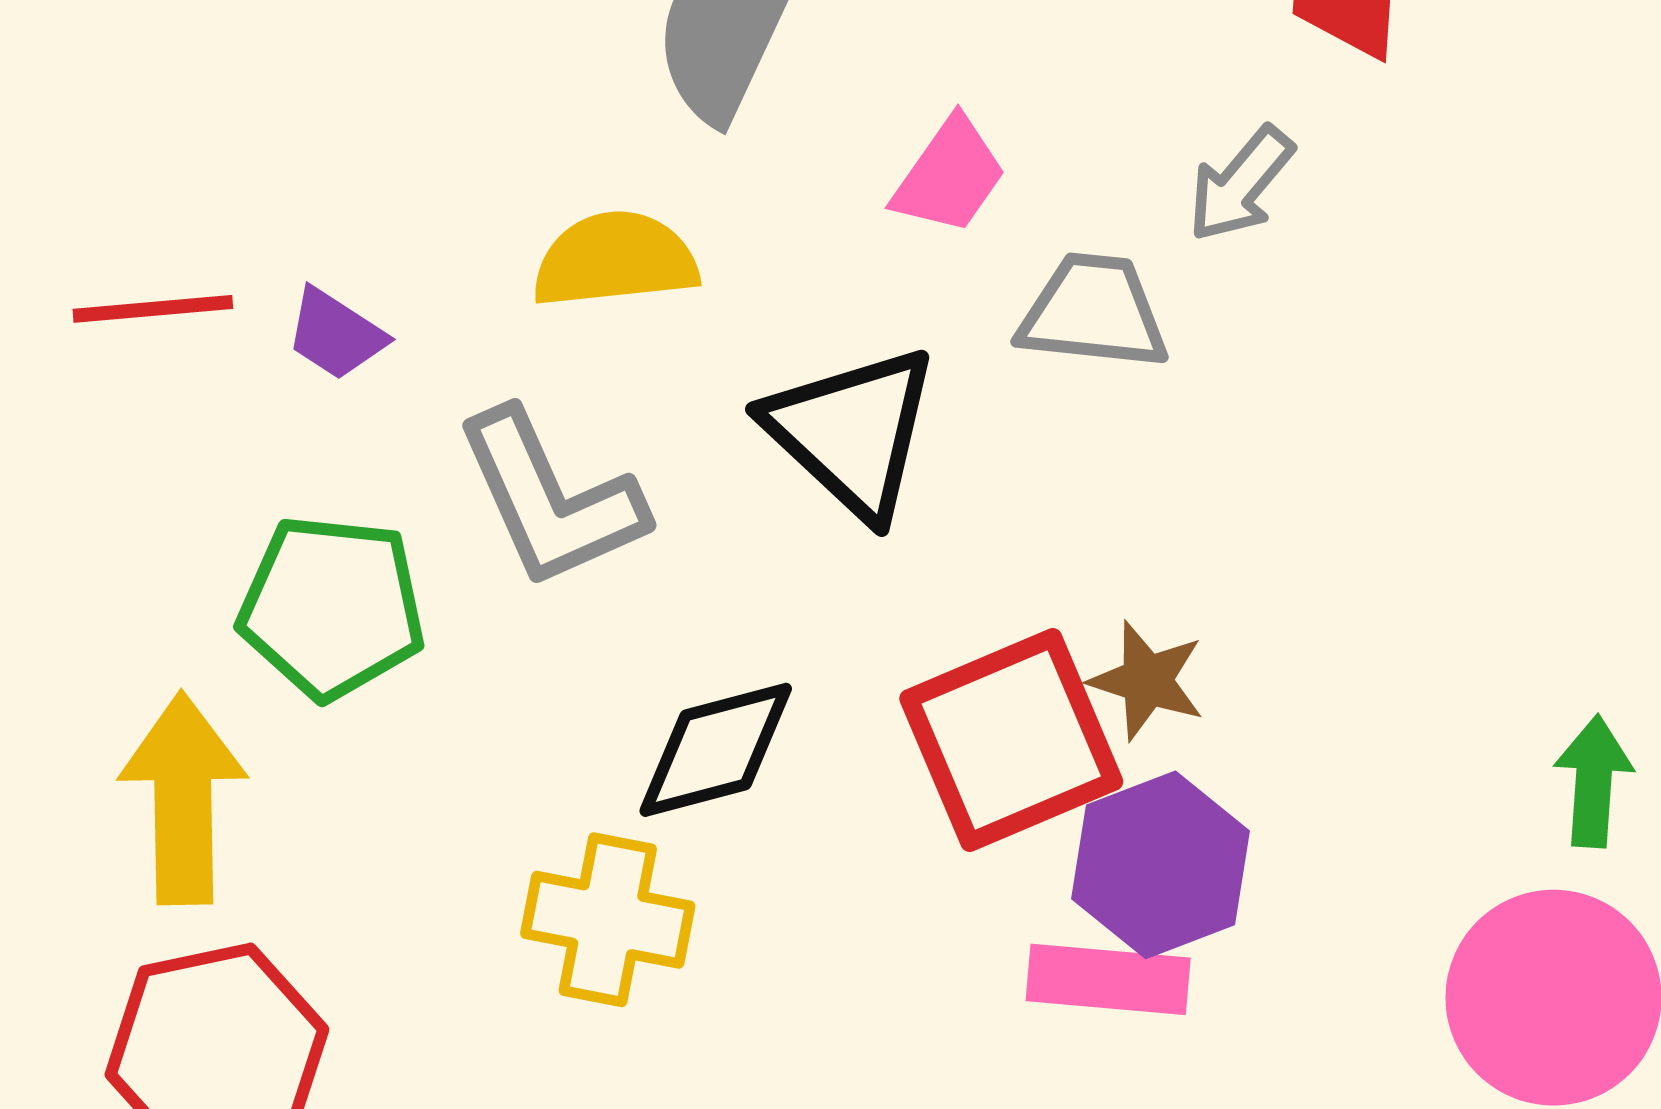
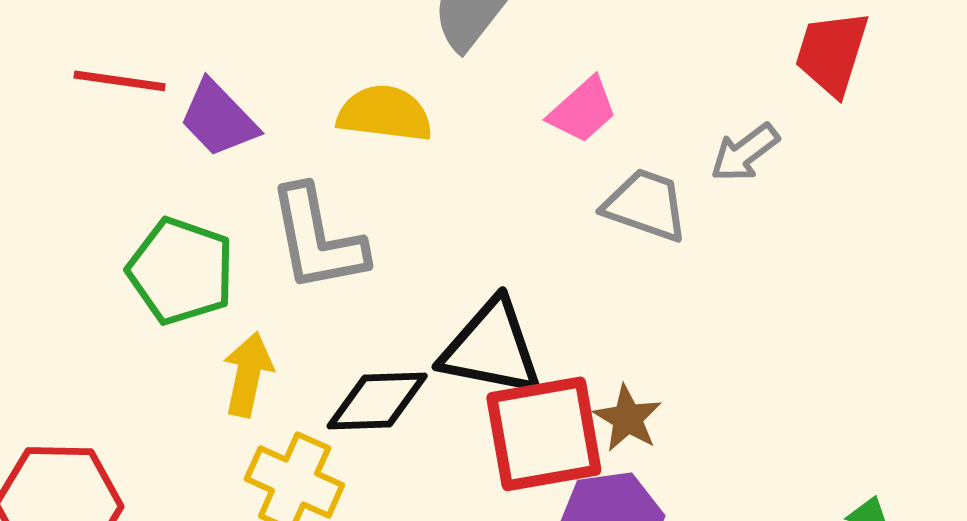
purple trapezoid: (336, 334) -> (219, 119), size x1.4
black triangle: (852, 432) -> (491, 348), moved, turned -45
yellow arrow: (183, 798) -> (248, 374), moved, size x0.7

